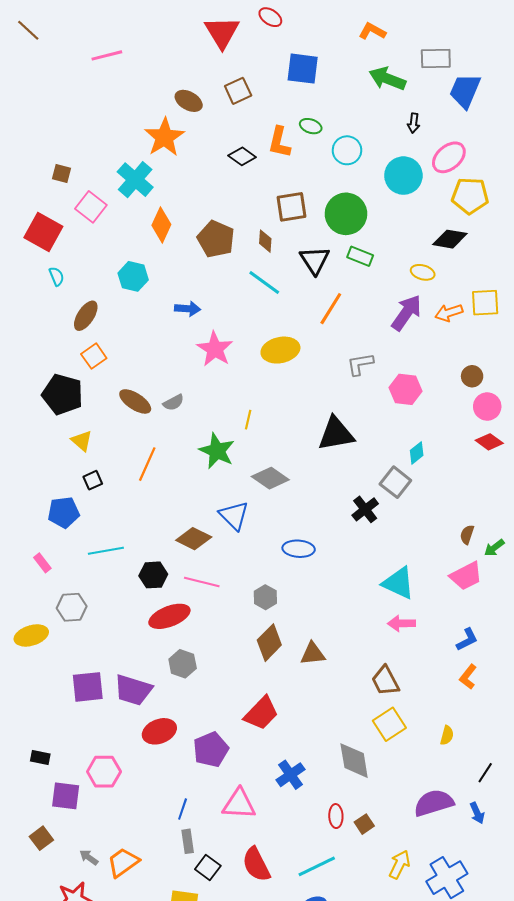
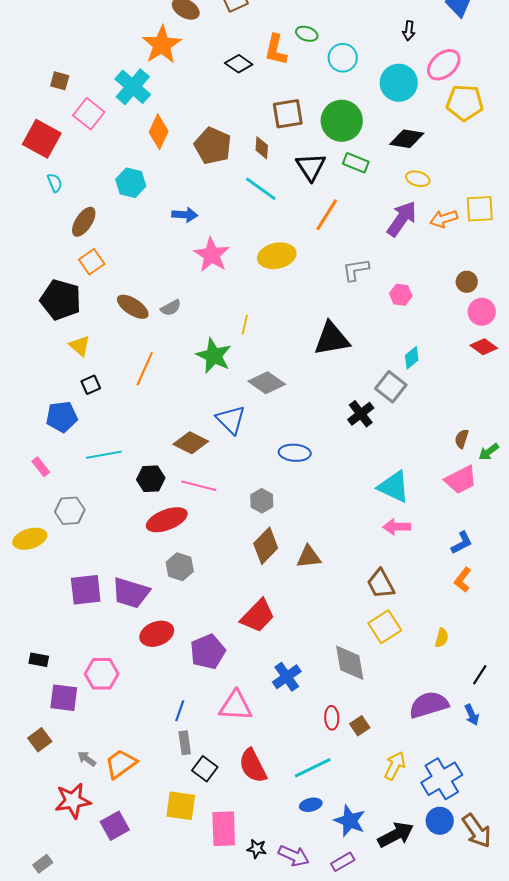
black diamond: (450, 239) -> (407, 139), moved
pink hexagon: (406, 389) -> (401, 295), size x0.7

